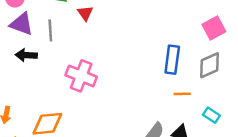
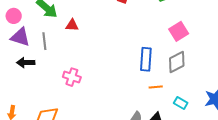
red triangle: (85, 13) -> (72, 25), turned -48
pink cross: (81, 76) -> (72, 77), size x0.7

